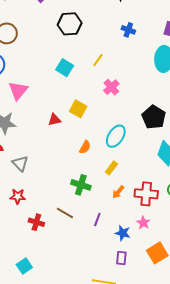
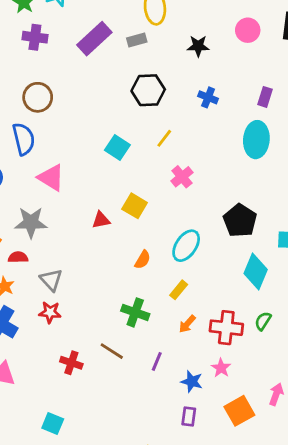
black hexagon: (70, 24) -> (148, 90), moved
pink triangle: (18, 91) -> (51, 178), turned -40
red star: (18, 196) -> (50, 312), moved
cyan square: (24, 266) -> (53, 424), turned -35

